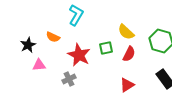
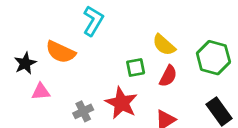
orange semicircle: (53, 37) -> (61, 52), size x1.5
red star: (79, 55) -> (121, 103), moved

